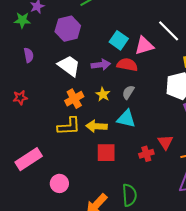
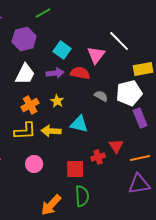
cyan square: (119, 40) -> (62, 50), moved
pink triangle: (144, 46) -> (96, 55), turned -36
white trapezoid: (69, 66) -> (25, 74), turned 80
gray semicircle: (128, 92) -> (101, 96), moved, turned 88
red square: (106, 153) -> (75, 169), moved
pink circle: (59, 183) -> (34, 164), moved

